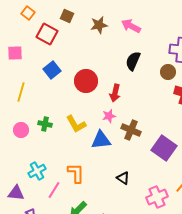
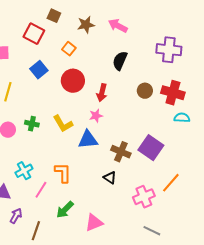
orange square: (28, 13) -> (69, 49), moved
brown circle: (168, 72) -> (145, 91), moved
brown cross: (131, 130) -> (121, 152), moved

